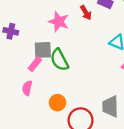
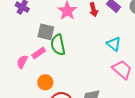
pink rectangle: (35, 64) -> (39, 53), moved

